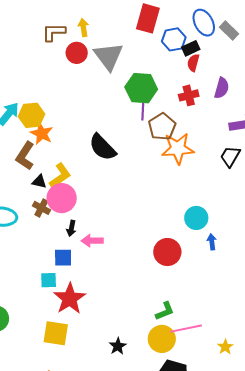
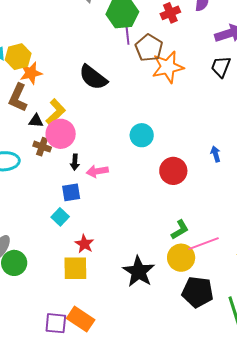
orange star: (42, 133) -> (31, 73), turned -30
cyan circle: (196, 218) -> (142, 135), moved
cyan square: (49, 280) -> (60, 217), turned -36
red star: (70, 299) -> (84, 244), moved, size x0.6
black star: (118, 346) -> (139, 272), size x1.8

